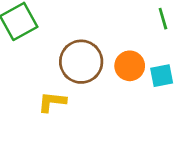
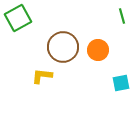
cyan square: (162, 76) -> (121, 83), moved

